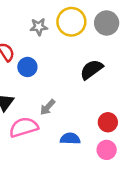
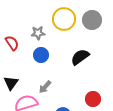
gray star: (39, 27) -> (38, 33), moved
blue circle: (27, 67) -> (41, 55), moved

